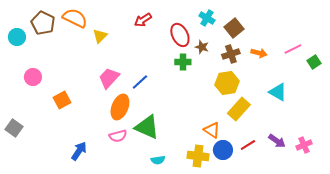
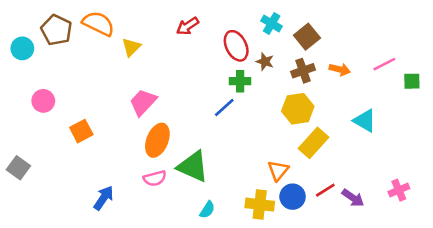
green square: (314, 62) -> (412, 81), turned 32
blue line: (140, 82) -> (224, 107), moved
orange triangle: (212, 130) -> (278, 170), turned 36
purple arrow: (277, 141) -> (353, 198), moved
cyan semicircle: (158, 160) -> (207, 210), turned -48

